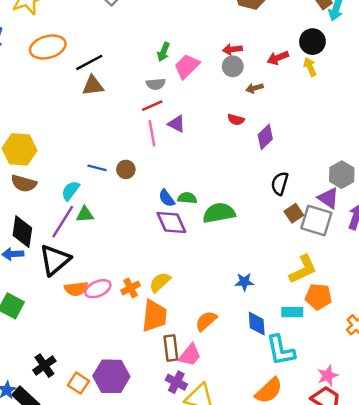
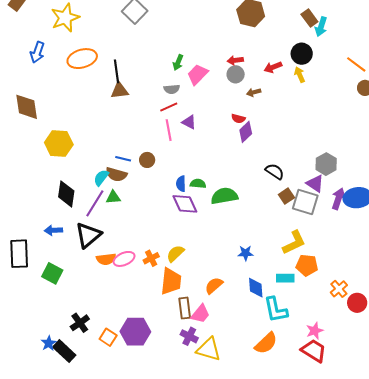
black line: (89, 62) -> (117, 71), turned -70
purple diamond: (265, 137) -> (246, 132), moved
brown semicircle: (24, 183) -> (116, 174), moved
black semicircle: (280, 184) -> (275, 171), turned 108
blue semicircle: (167, 198) -> (181, 184), turned 35
black diamond: (22, 232) -> (66, 194), moved

